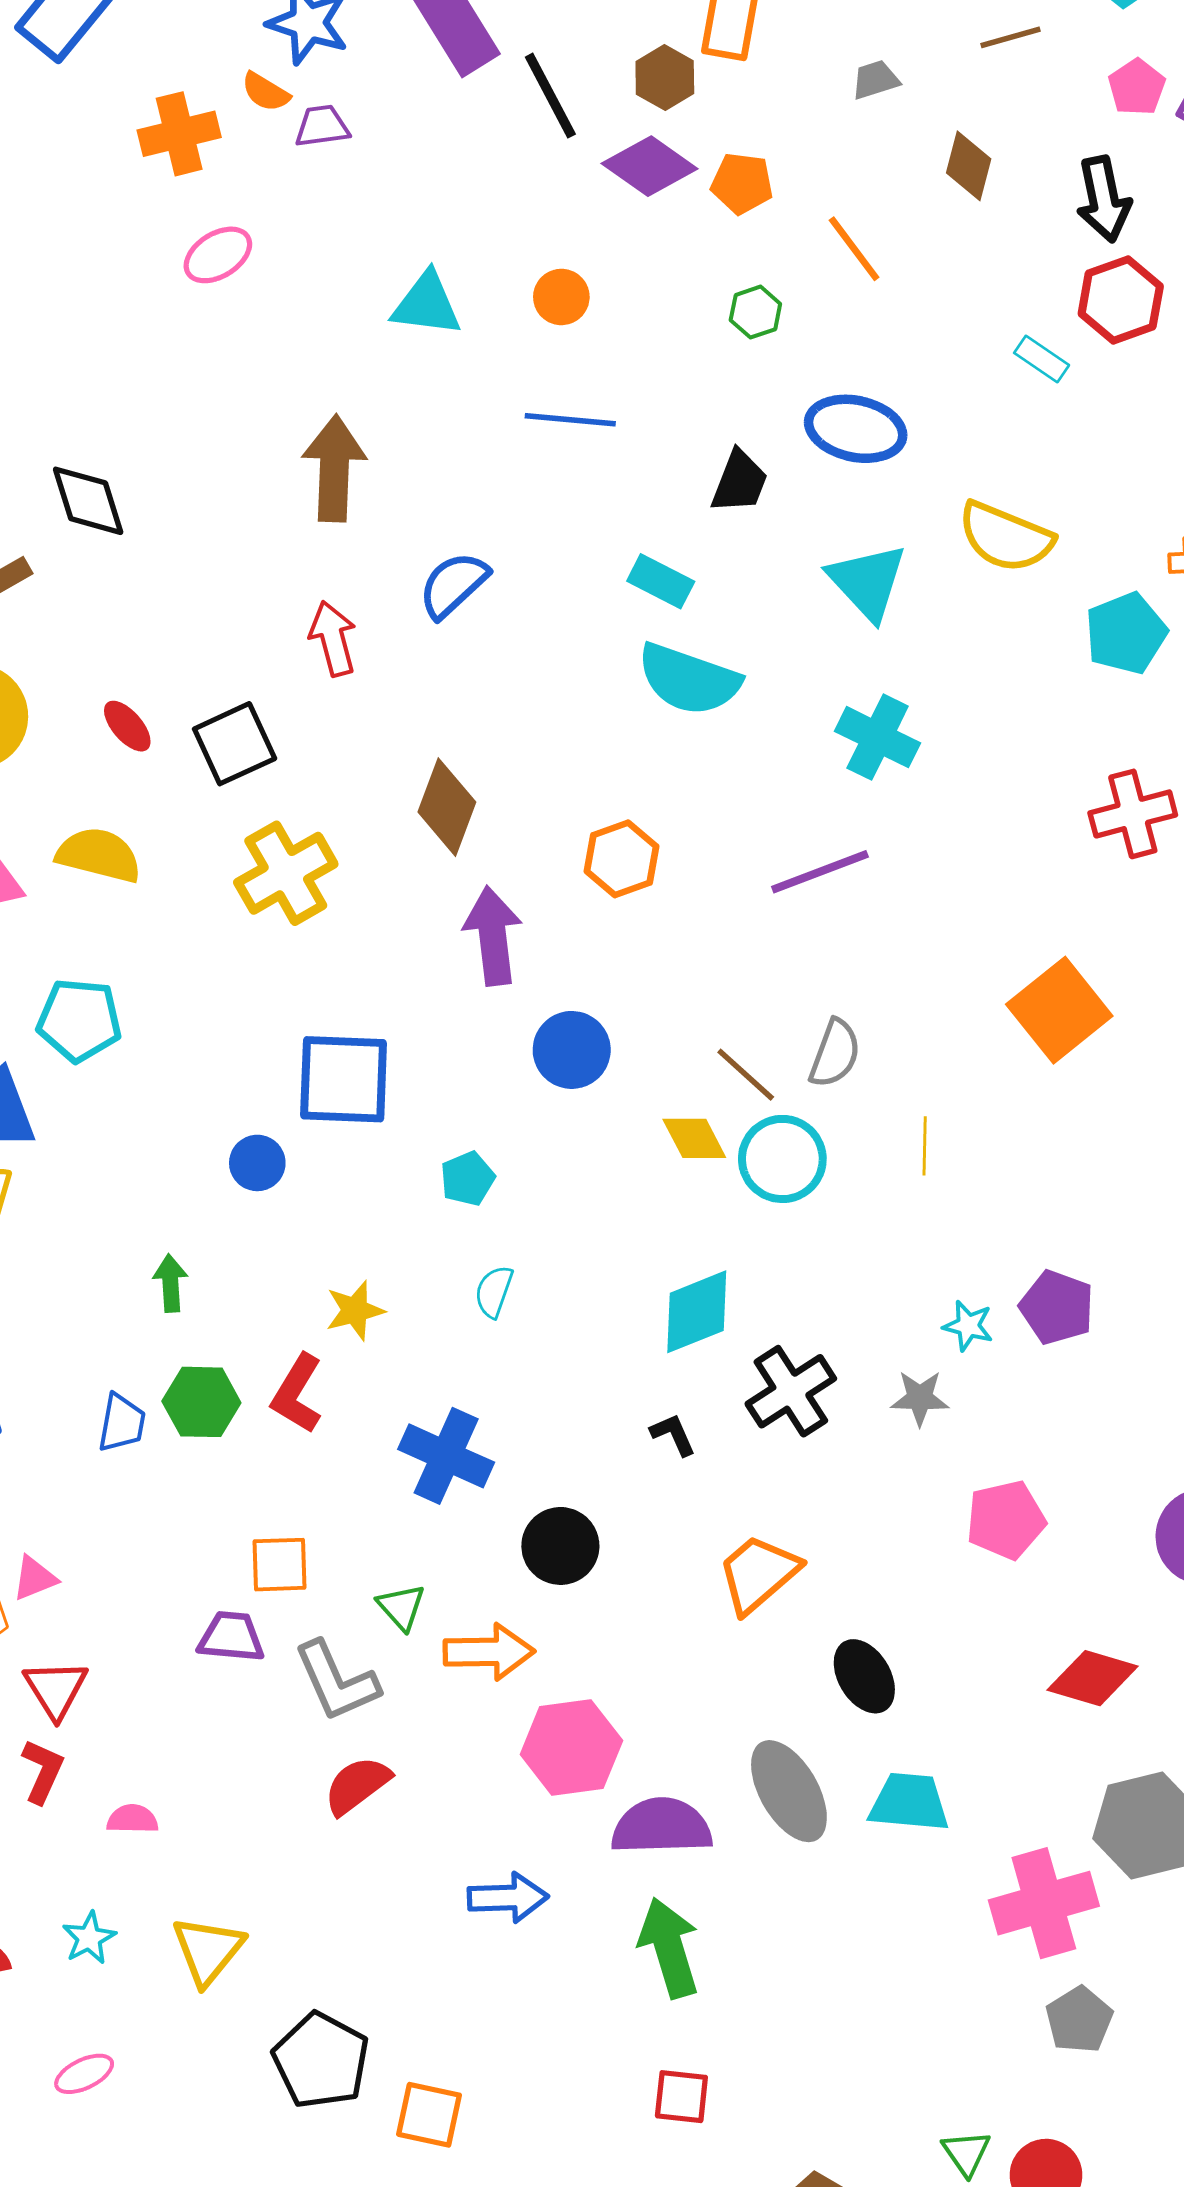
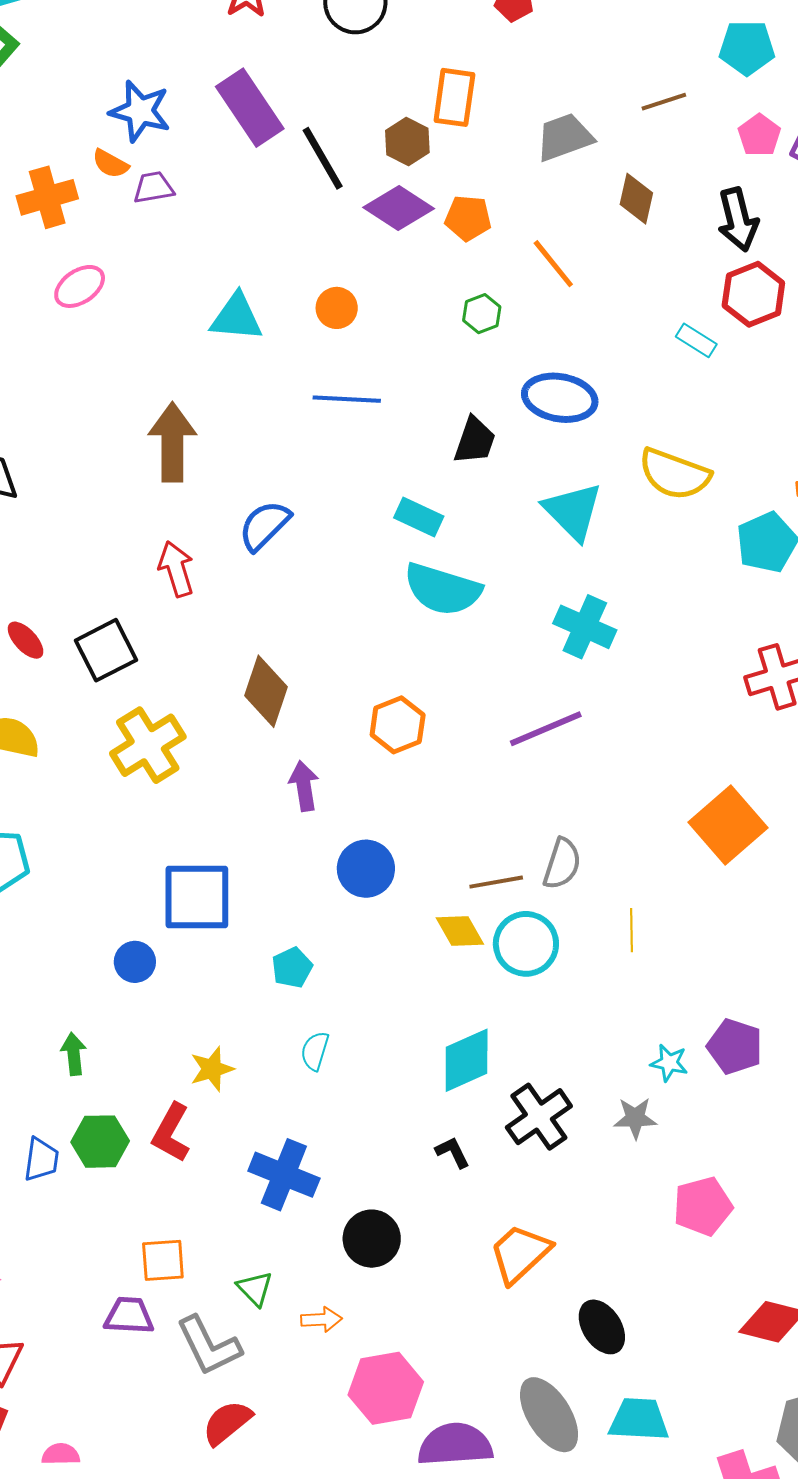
gray trapezoid: (875, 80) -> (564, 137), size x1.6
purple arrow: (493, 936) -> (304, 786), size x0.7
brown line: (746, 1075) -> (496, 882), turned -50
orange arrow: (489, 1652) -> (321, 1319), size x0.6

